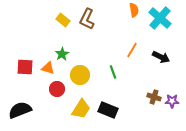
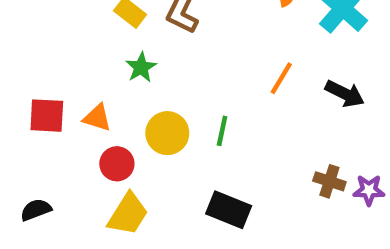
green star: (62, 54) -> (141, 67), moved
green line: (113, 72) -> (222, 131), moved, turned 32
yellow trapezoid: (81, 109) -> (128, 214), moved
black semicircle: (20, 110) -> (36, 210), size x0.6

